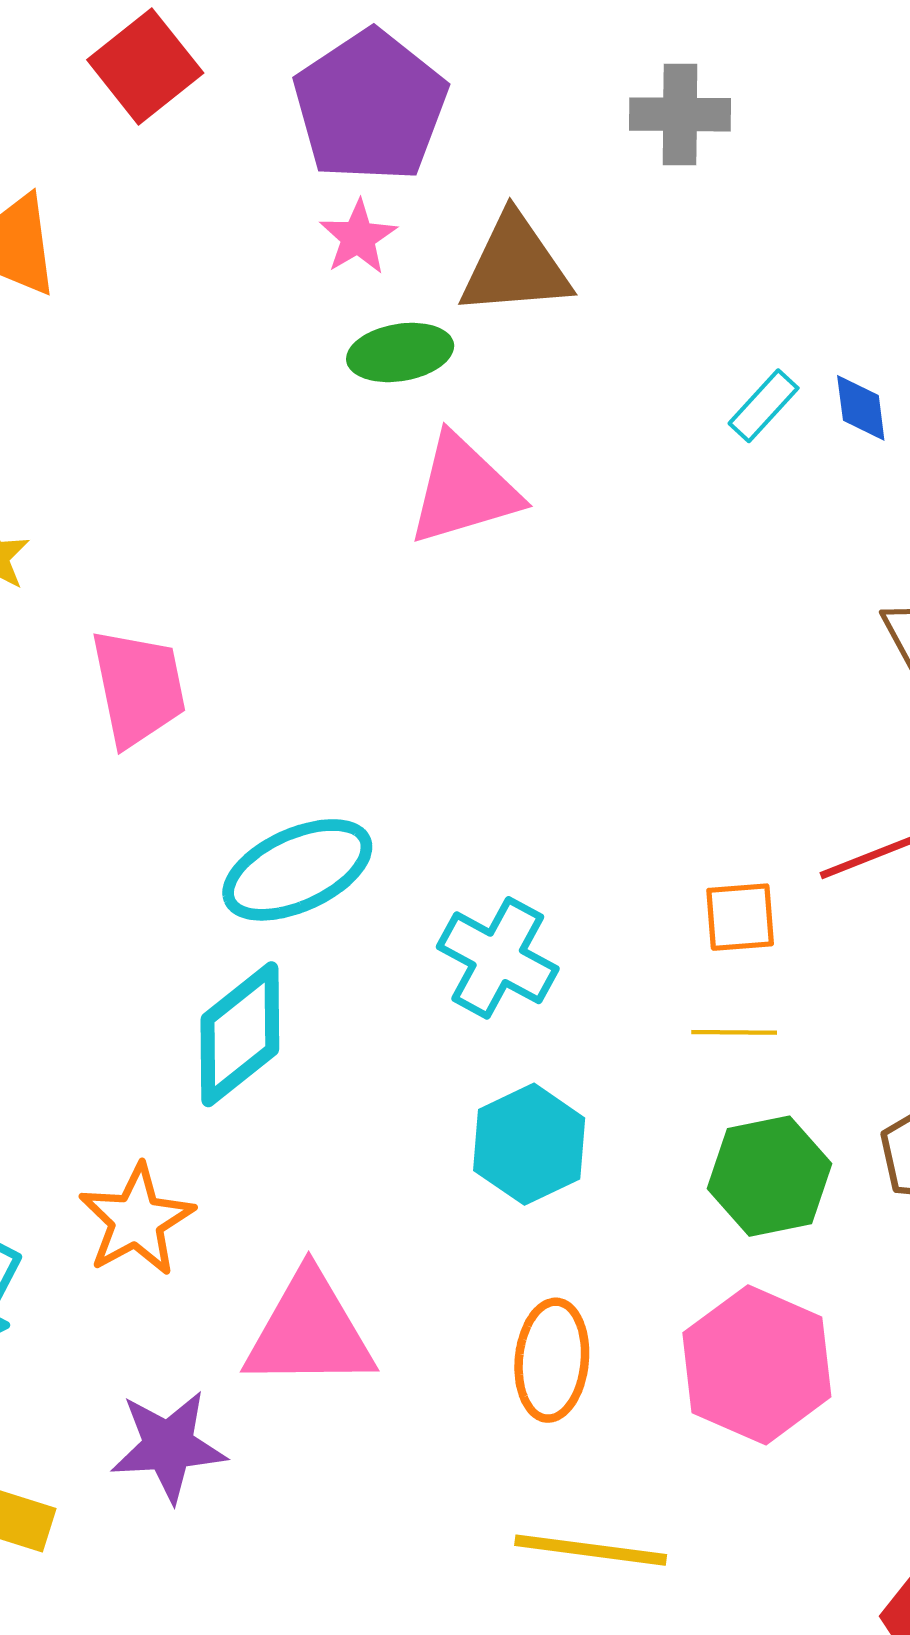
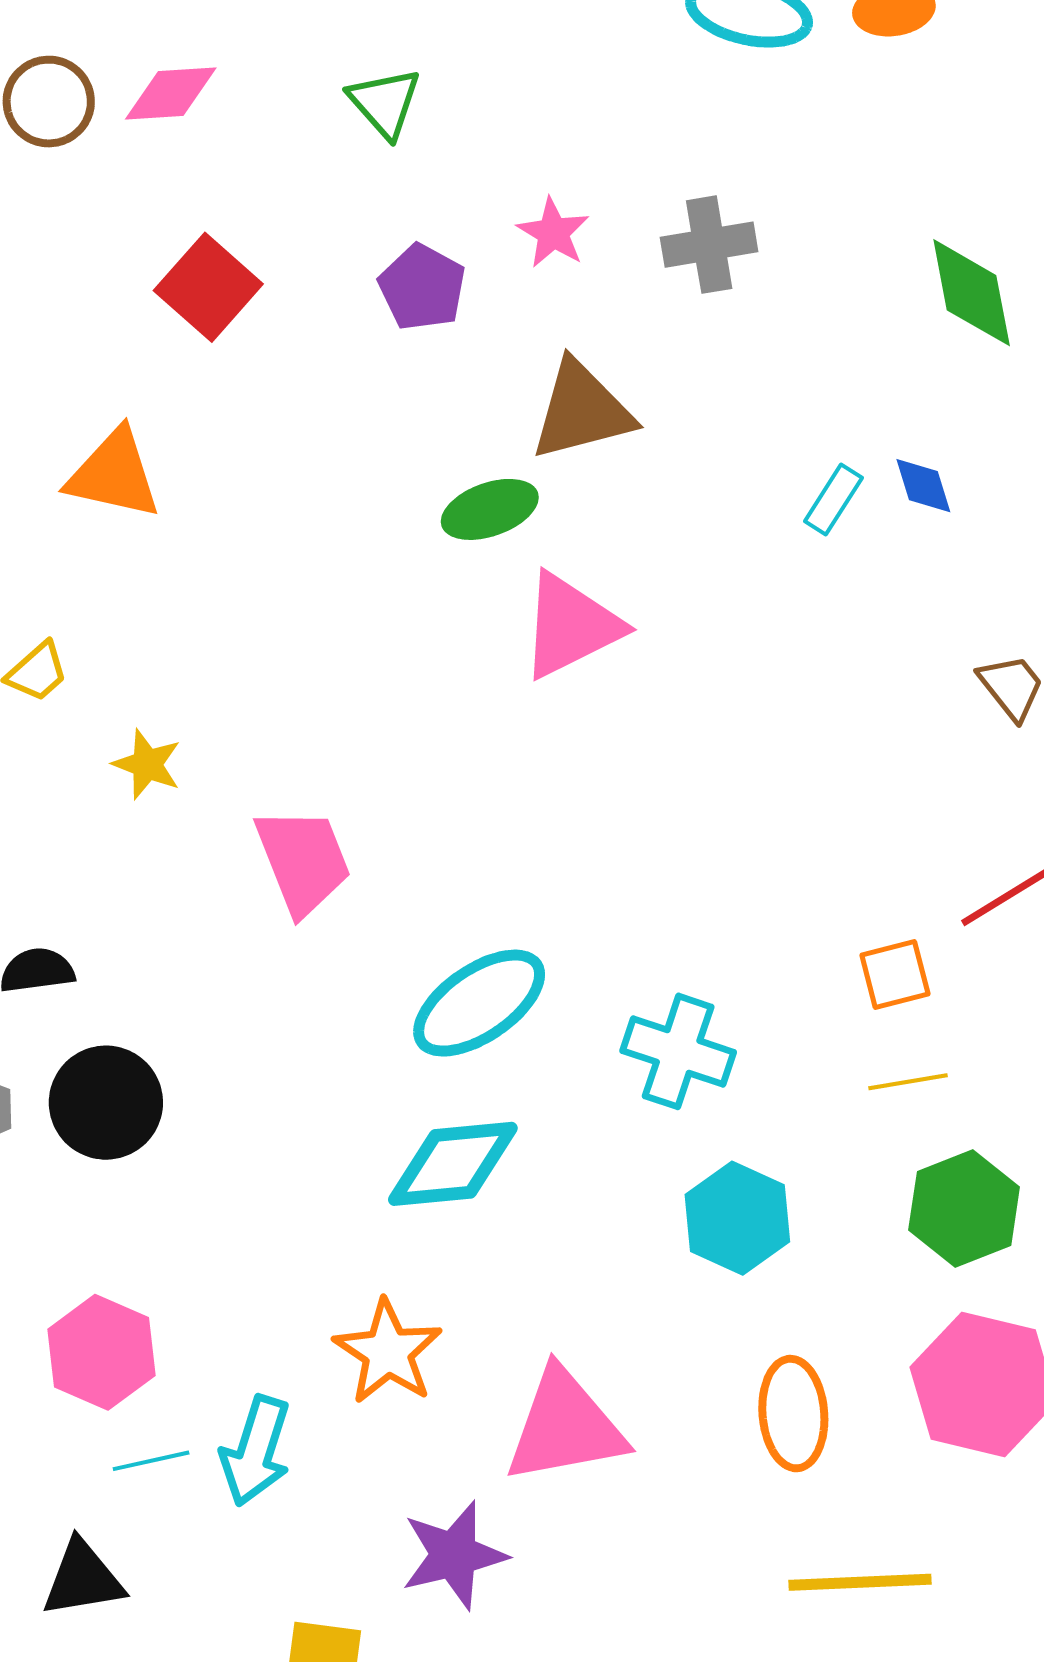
purple pentagon: (370, 106) -> (422, 287), size x0.6
pink star: (358, 237) -> (553, 233), moved
cyan diamond: (240, 1034) -> (453, 1164), turned 43

